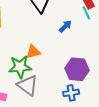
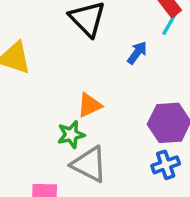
cyan line: (86, 13) -> (169, 24), turned 64
green star: (20, 67) -> (71, 135), size x0.7

